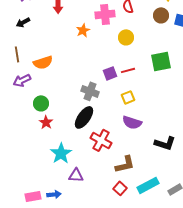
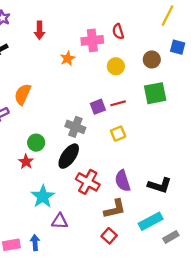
brown circle: (161, 15) -> (152, 60), moved
orange semicircle: (43, 62) -> (23, 94), turned 132
green circle: (41, 103) -> (36, 143), moved
purple semicircle: (132, 122) -> (123, 181), moved, turned 54
cyan rectangle: (148, 185) -> (151, 221), moved
blue arrow: (54, 194) -> (35, 243), turned -88

